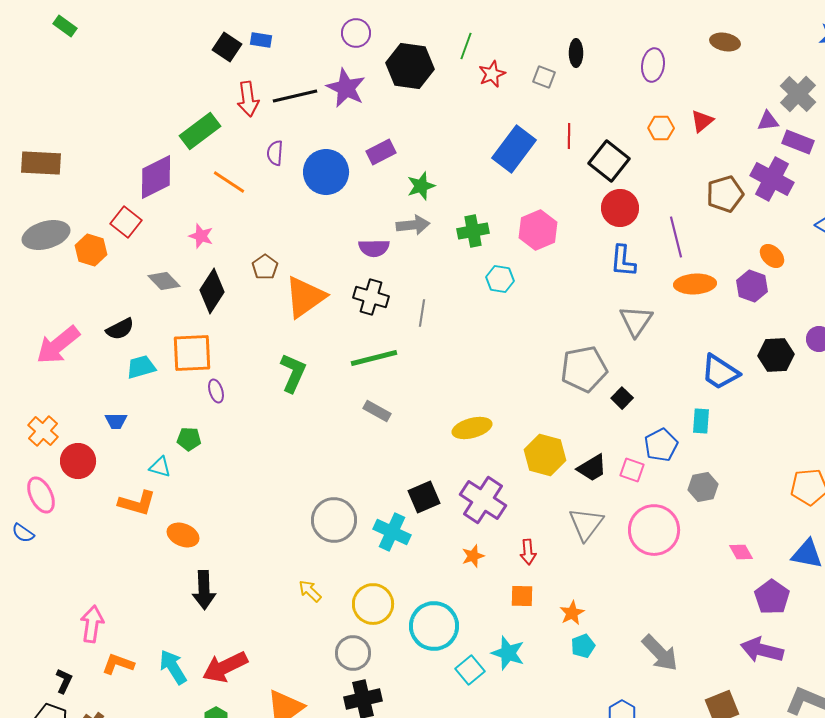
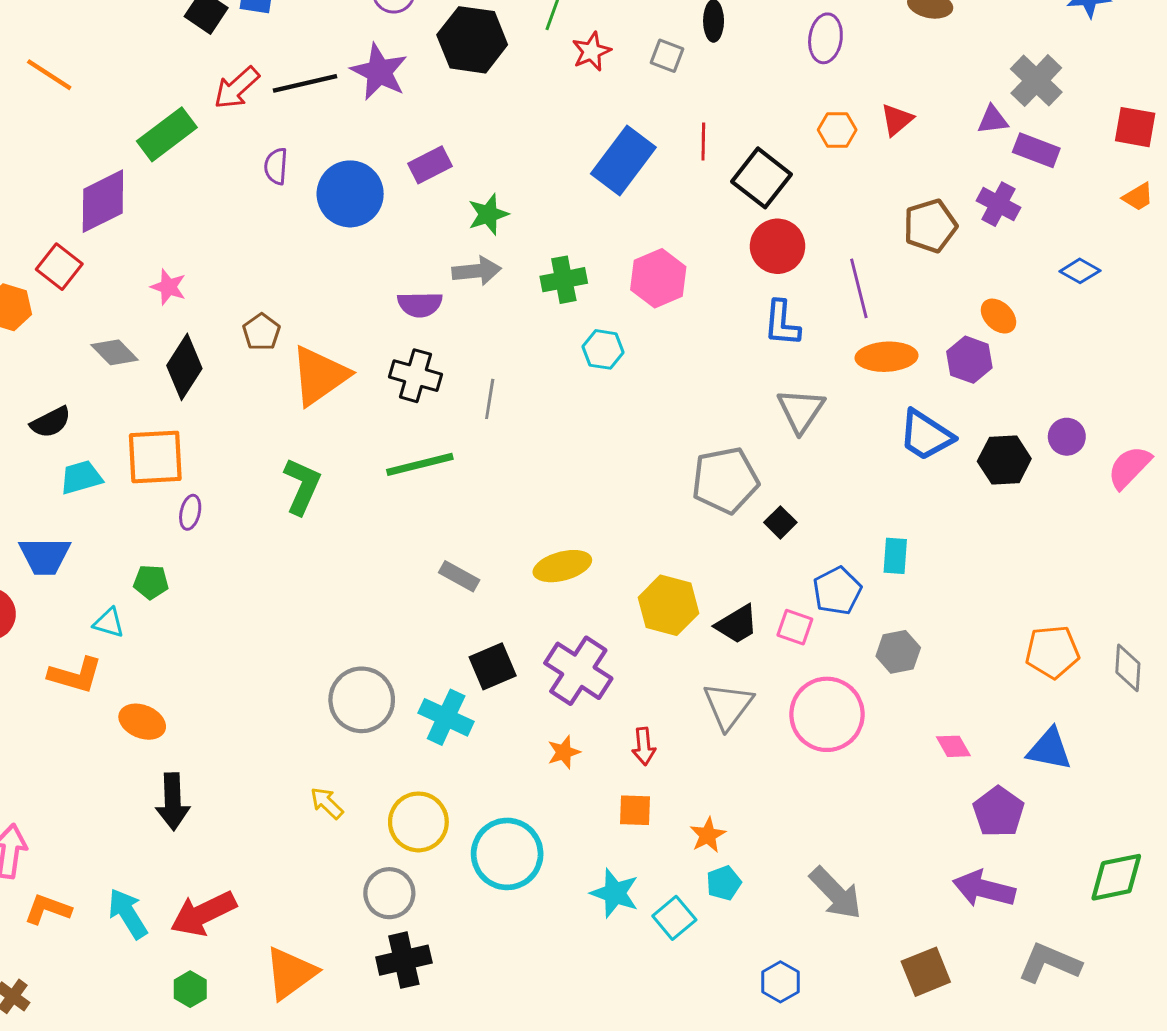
red arrow: (248, 99) -> (237, 88), turned 56
purple cross: (772, 179) -> (998, 204), size x0.7
orange line: (229, 182) -> (49, 75), moved
blue trapezoid: (720, 372) -> (926, 435), moved
purple ellipse: (216, 391) -> (190, 512), turned 30
gray rectangle: (377, 411) -> (459, 576), moved
blue trapezoid: (116, 421) -> (45, 556), size x1.6
cyan square: (470, 670) -> (674, 918), moved

